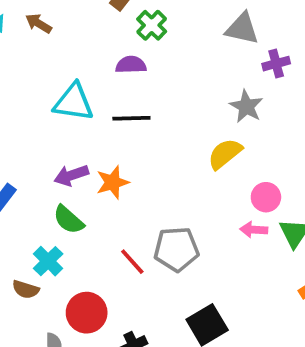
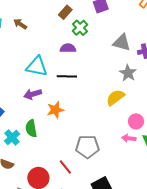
gray triangle: (242, 29) -> (122, 43), moved
purple arrow: (71, 175) -> (33, 94), moved
green semicircle: (69, 220) -> (31, 128), turned 36
cyan cross: (48, 261) -> (12, 137), moved
red line: (132, 262) -> (65, 167), moved

